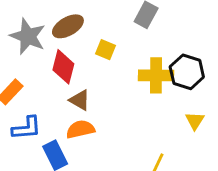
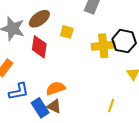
brown triangle: (80, 100) -> (54, 106), moved

